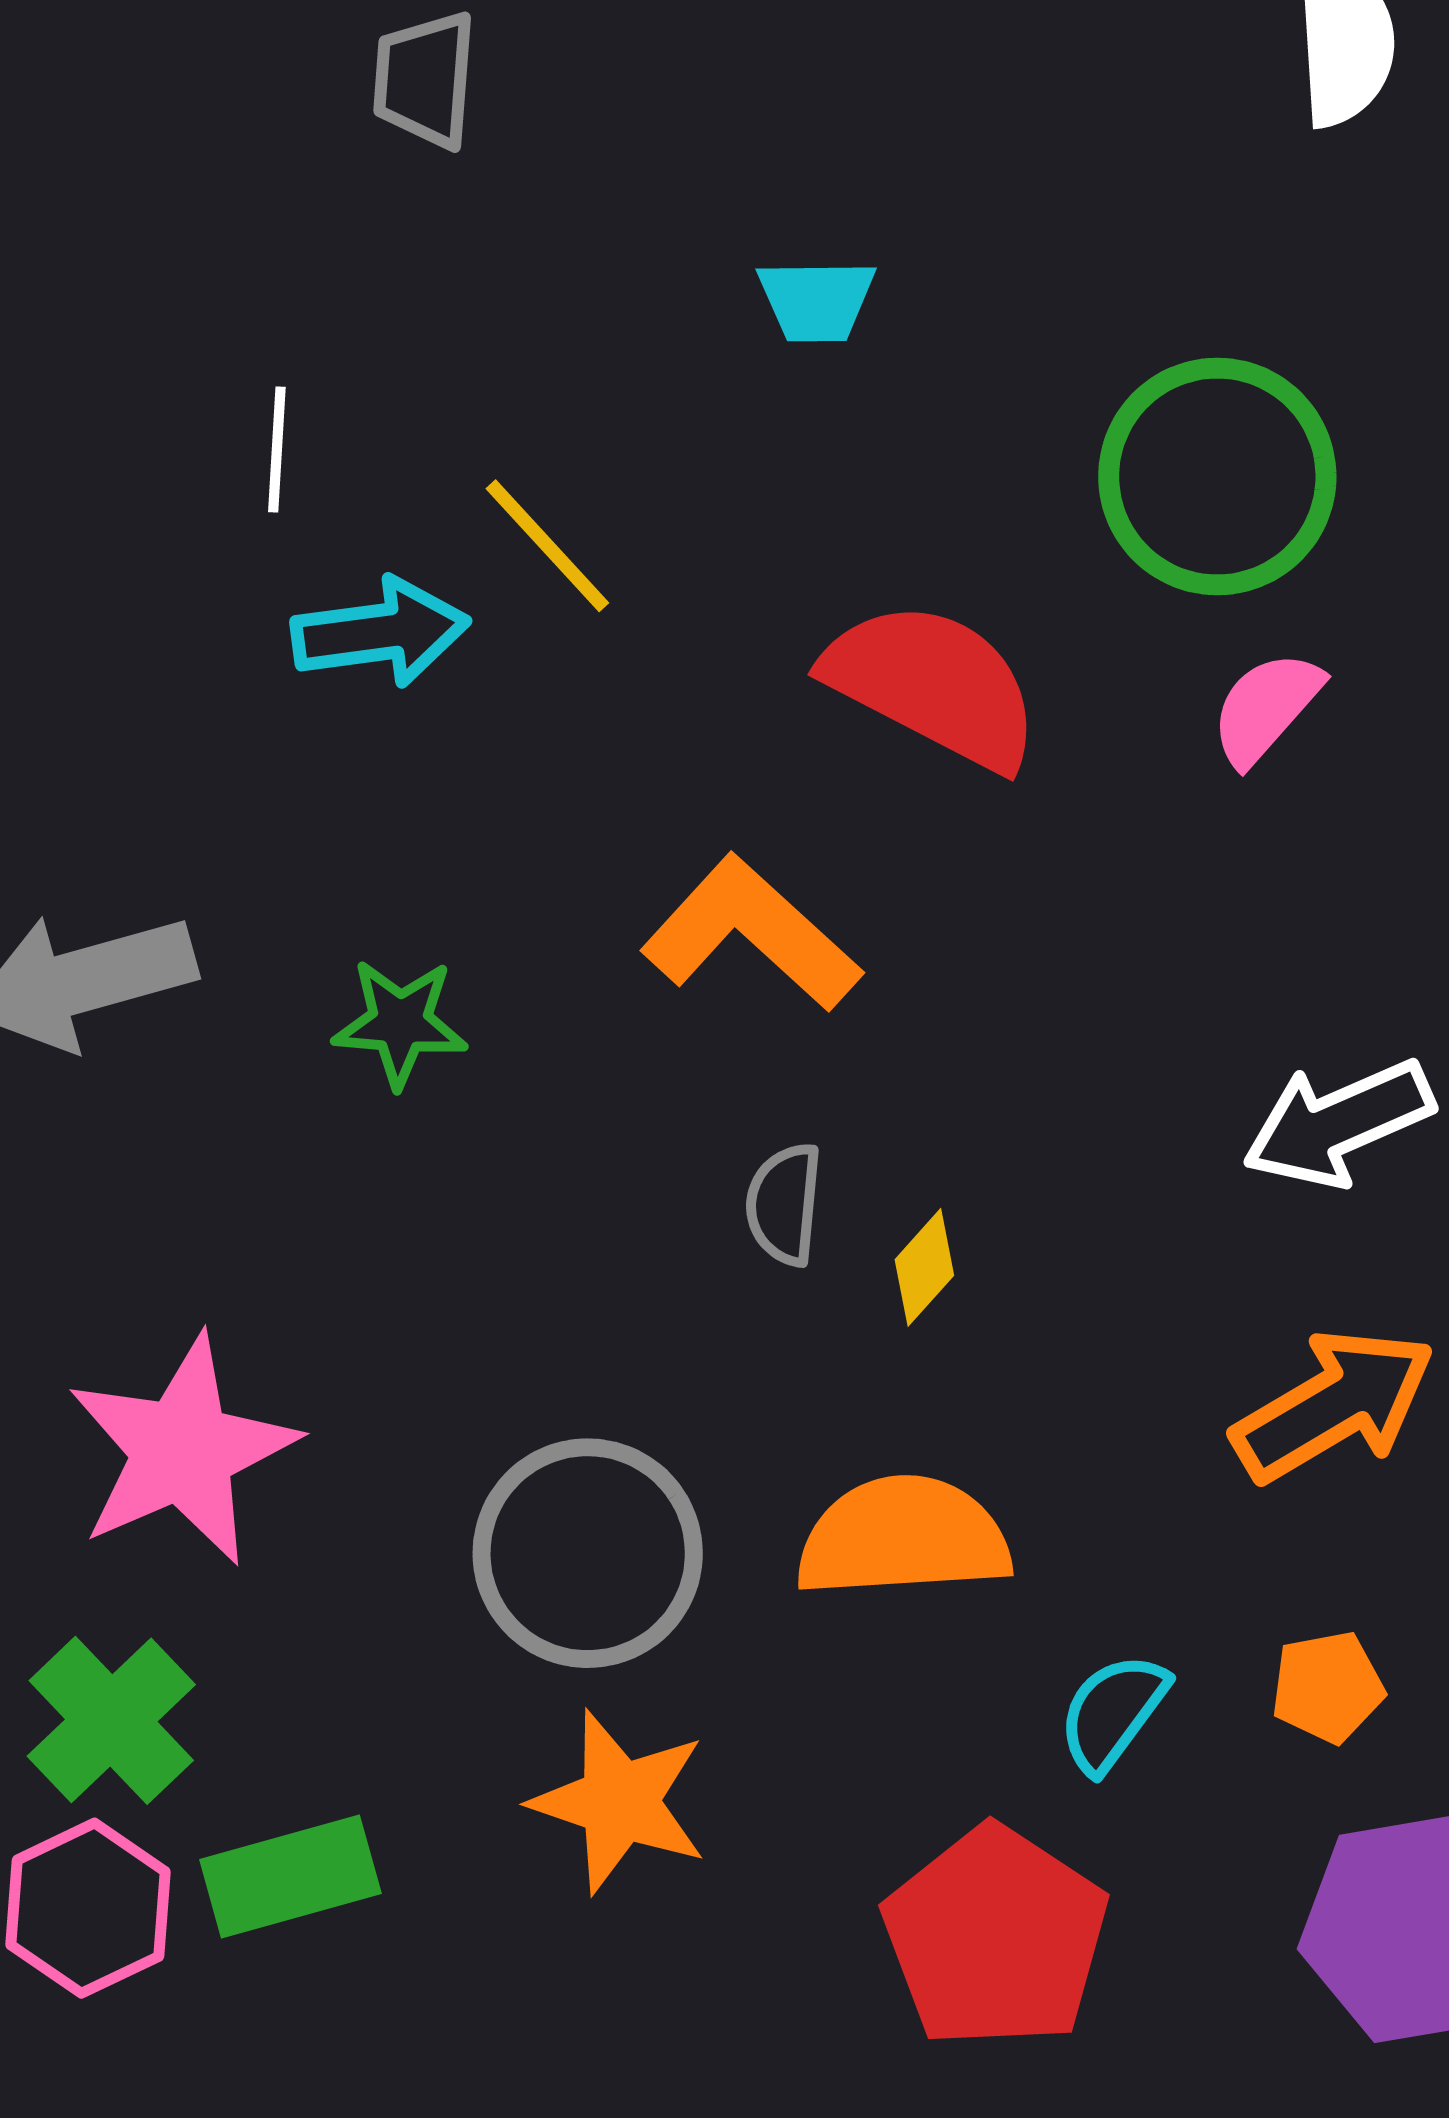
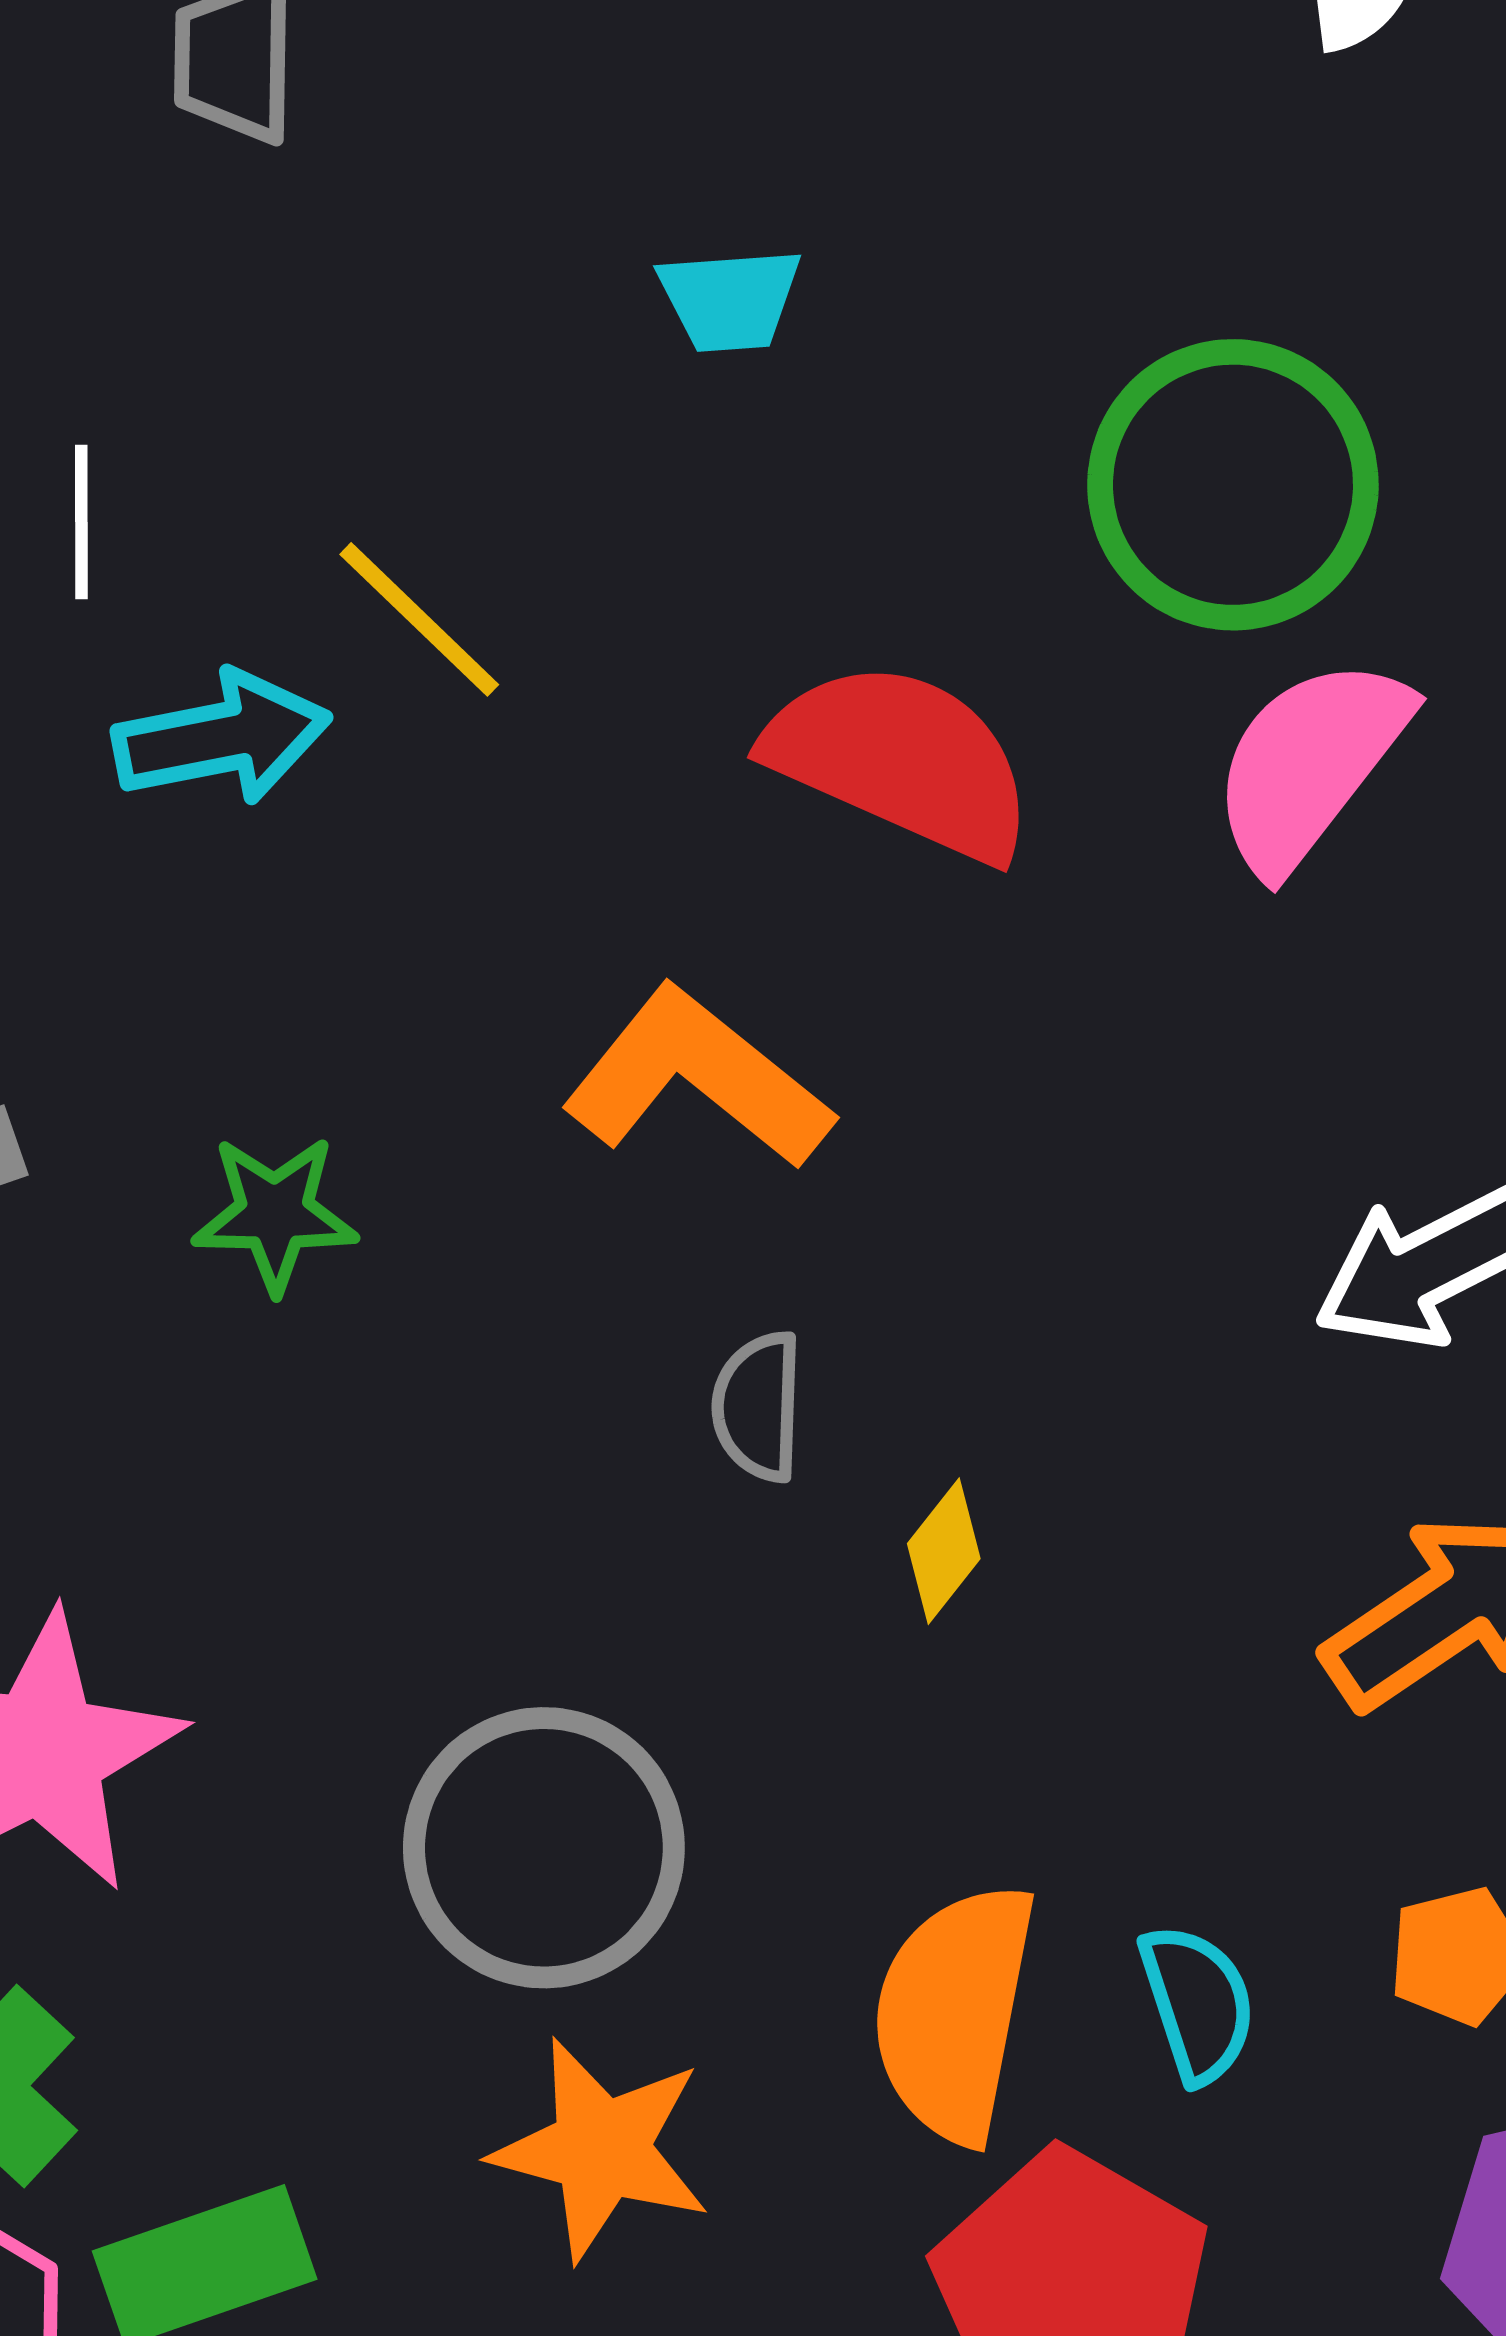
pink semicircle: (1266, 708) -> (1310, 764), size x1.5
yellow diamond: (924, 1267) -> (944, 1551), moved
orange semicircle: (903, 1537) -> (954, 2013), moved, turned -72
cyan semicircle: (1113, 1713) -> (1198, 2003), turned 129

